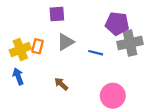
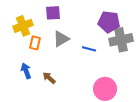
yellow cross: (20, 49) -> (23, 26), moved
blue arrow: (18, 76) -> (26, 71), moved
brown arrow: (61, 84) -> (49, 78), moved

